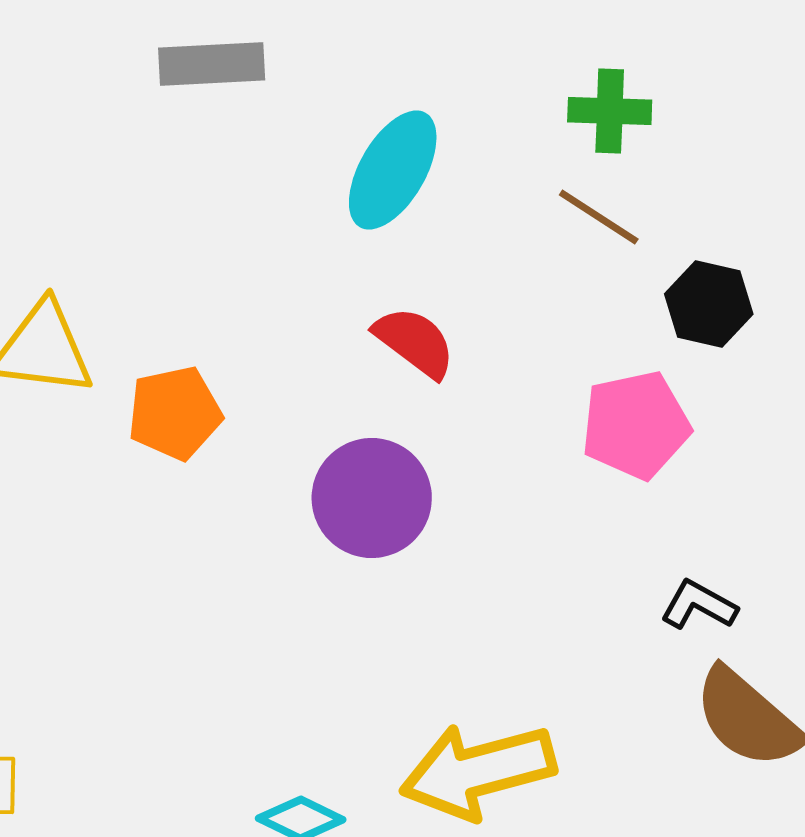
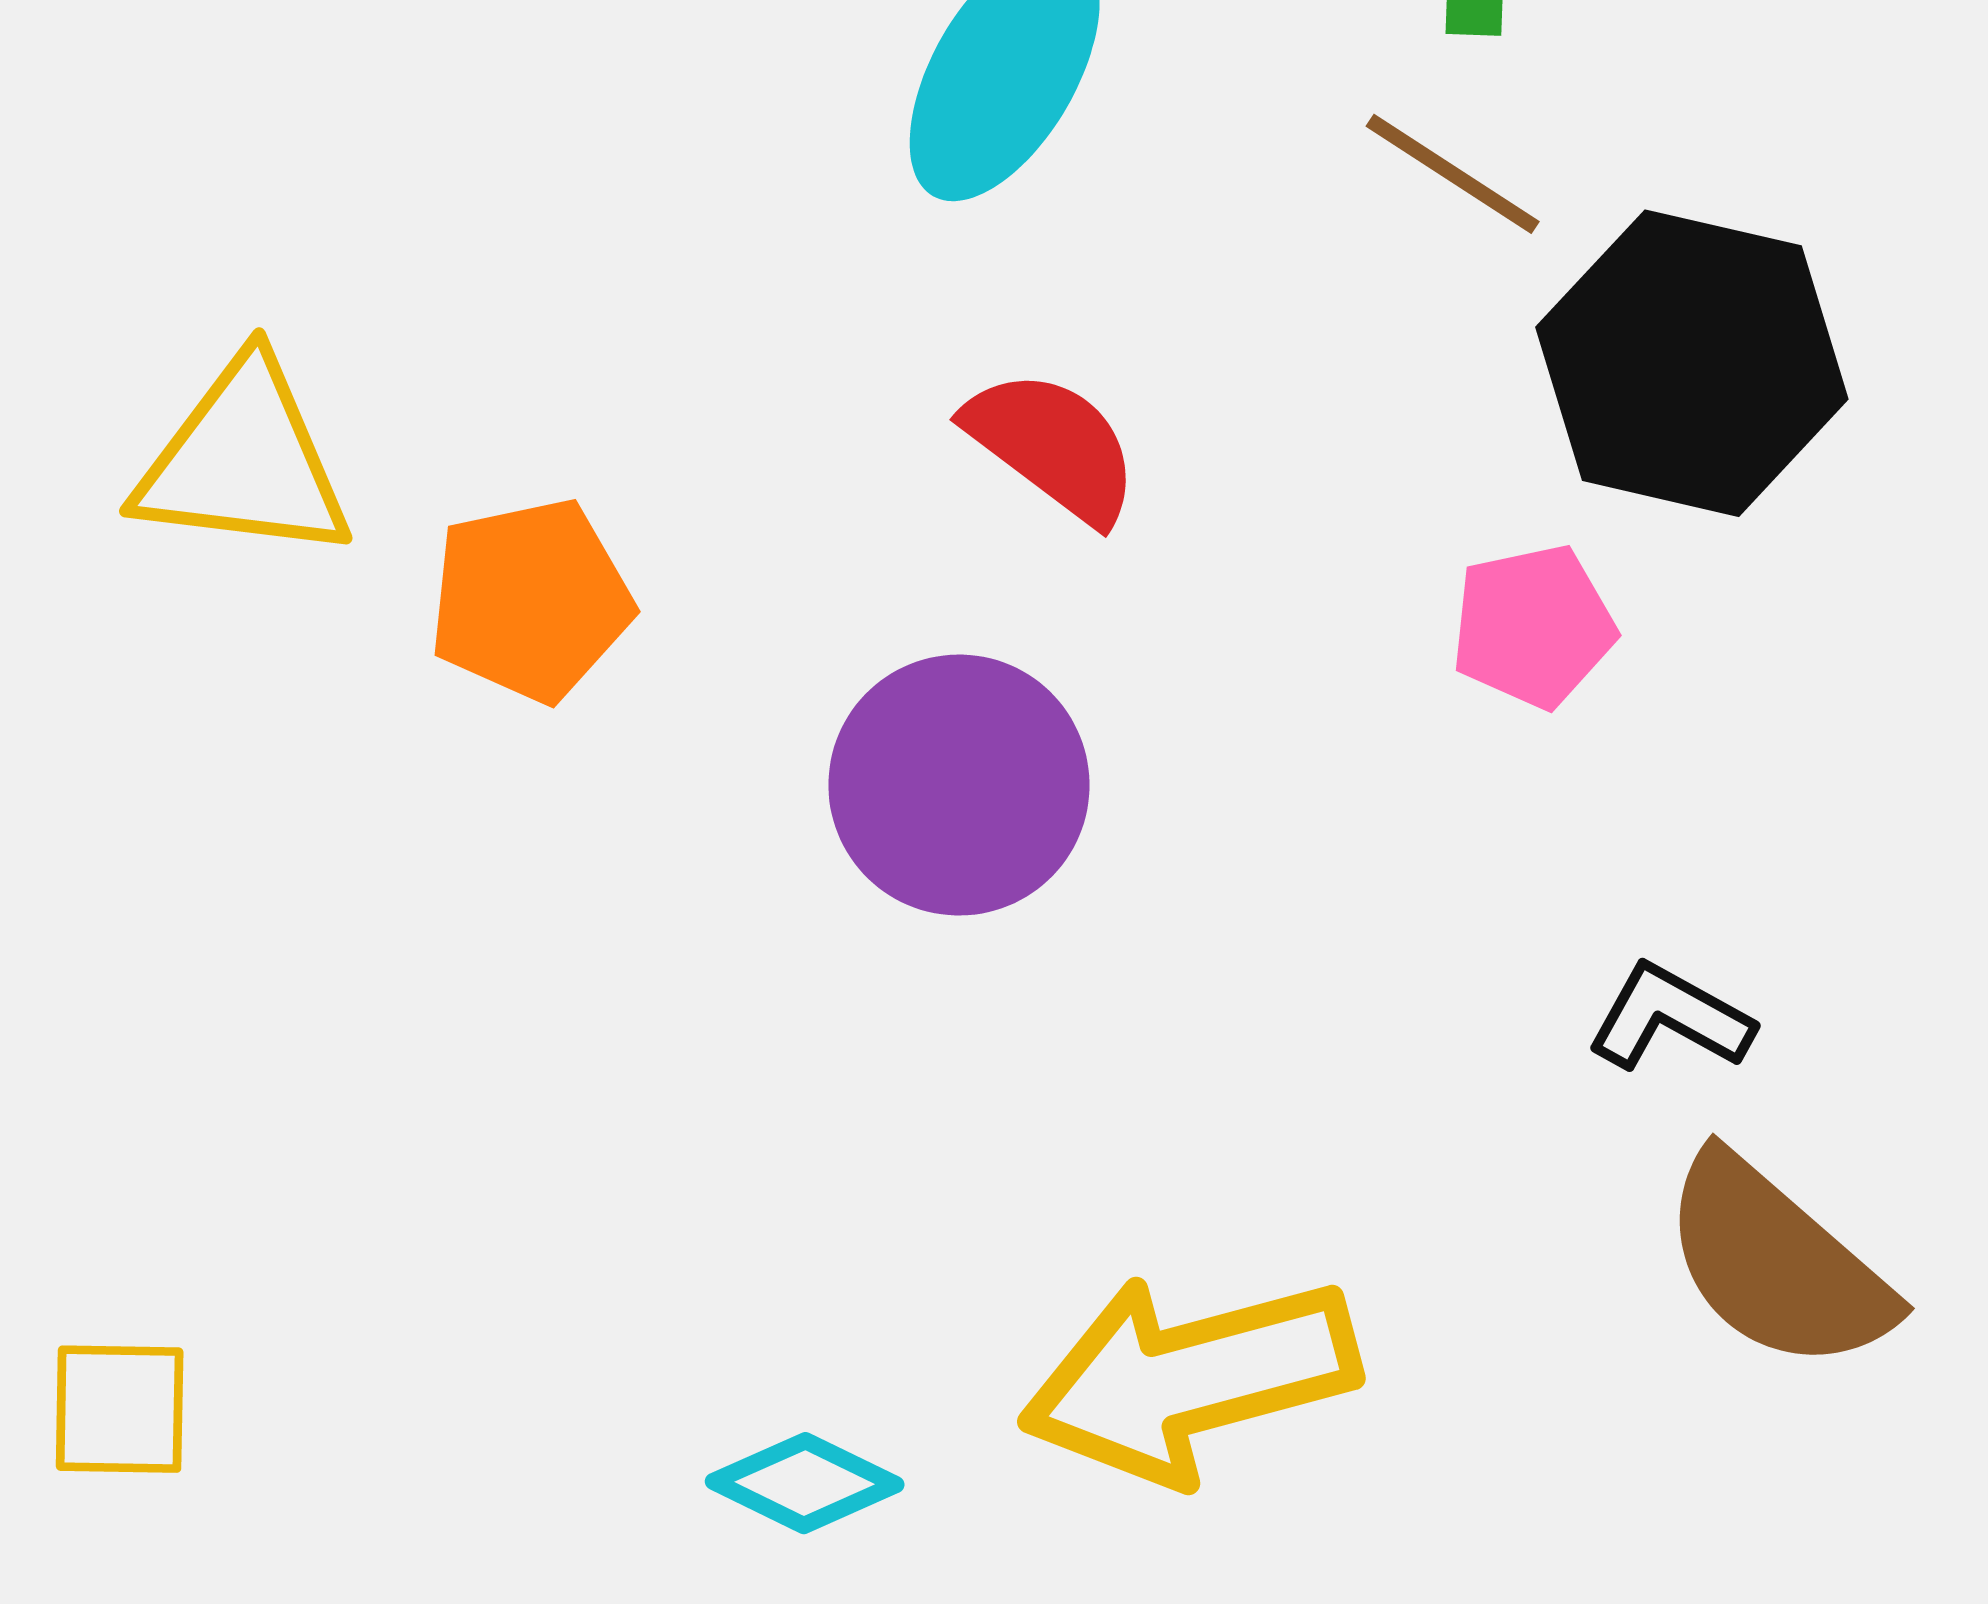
black hexagon: (709, 304) -> (1692, 363), size x1.6
pink pentagon: (636, 425) -> (1533, 626), size x0.7

